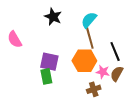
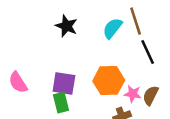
brown line: (90, 38) -> (136, 21), moved
pink semicircle: (15, 39) -> (18, 82), moved
black line: (115, 52) -> (148, 52), moved

